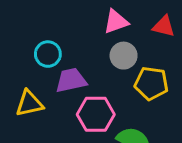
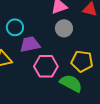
yellow pentagon: (151, 83) -> (82, 61), moved

